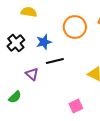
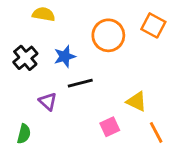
green semicircle: (15, 97) -> (24, 134), turned -32
pink square: (76, 106) -> (110, 127), moved

